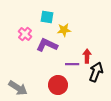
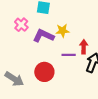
yellow star: (64, 30) -> (63, 31), moved
red circle: (58, 85) -> (44, 72), moved

